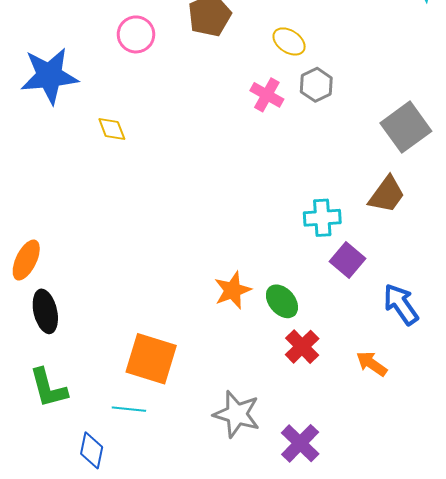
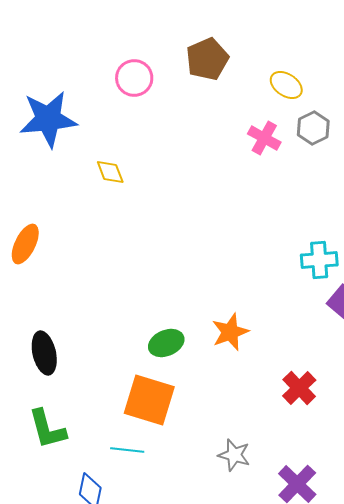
orange ellipse: (26, 260) -> (25, 244), moved
green ellipse: (282, 301) -> (166, 343), moved, turned -72
gray star: (237, 414) -> (234, 455), size x0.7

